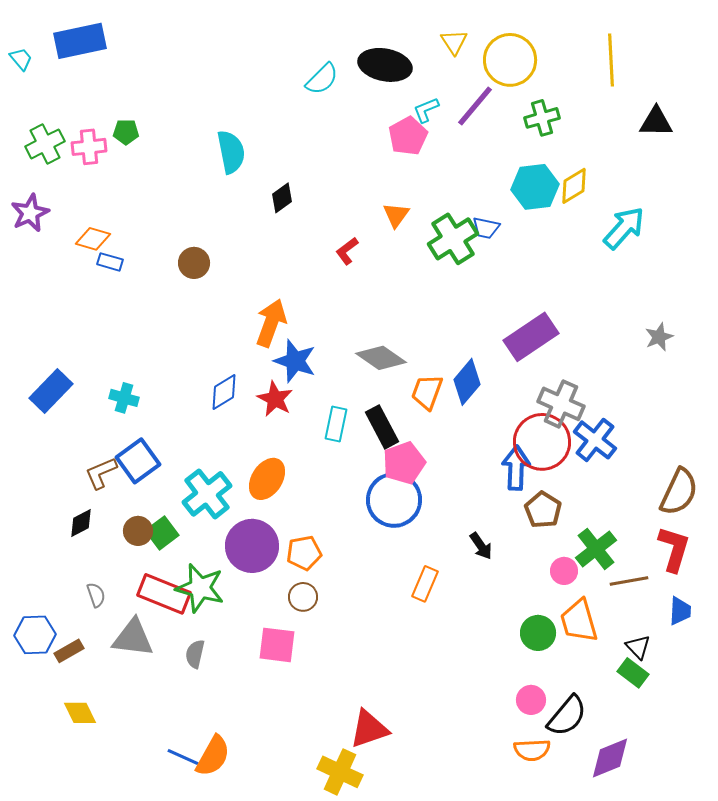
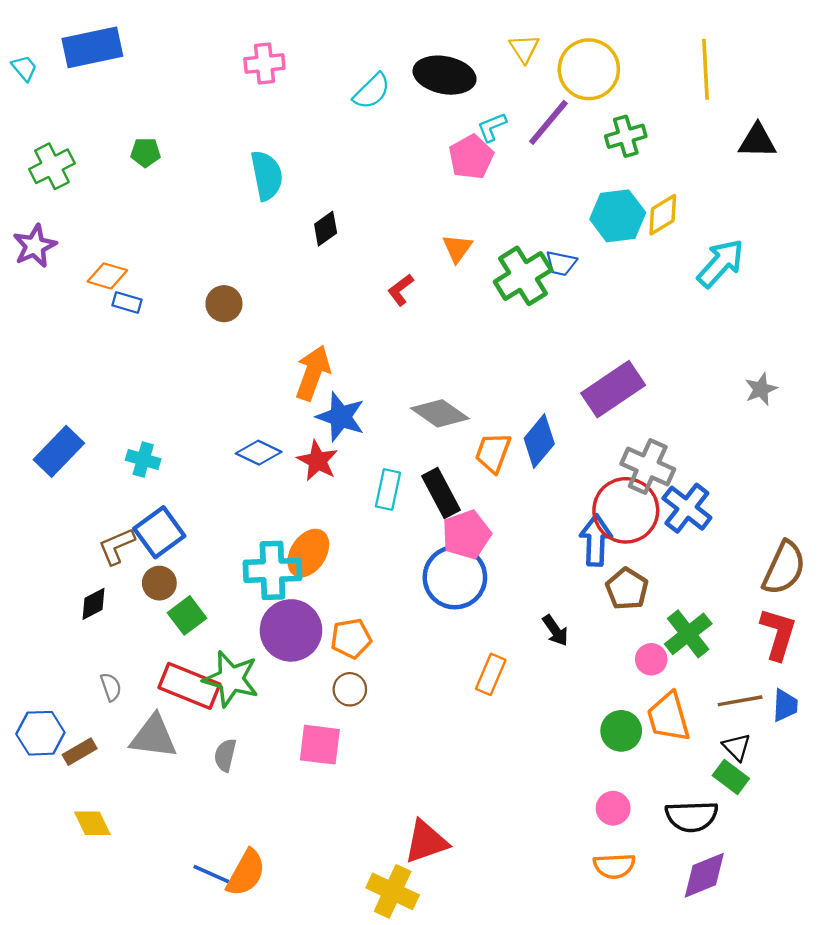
pink cross: (89, 147) -> (264, 64), moved
blue diamond: (224, 392) -> (259, 453), turned 57
cyan cross: (207, 494) -> (272, 570), moved, turned 36
brown circle: (138, 531) -> (159, 583), moved
brown line: (629, 581) -> (740, 701), moved
black semicircle: (567, 716) -> (692, 816), moved, turned 48

